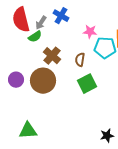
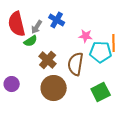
brown semicircle: (80, 60) -> (76, 64), size x1.6
brown circle: (43, 81) -> (54, 88), moved
green square: (87, 84) -> (101, 92), moved

